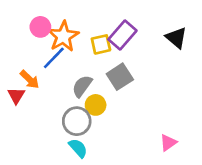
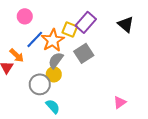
orange star: (63, 36) -> (53, 40), moved
yellow square: (101, 44) -> (70, 29), turned 35
yellow circle: (96, 105) -> (54, 74), moved
gray circle: (77, 121) -> (40, 84), moved

